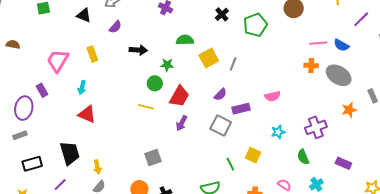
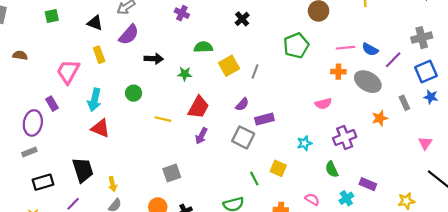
purple line: (361, 19) -> (393, 60), moved
green pentagon: (255, 25) -> (296, 45), moved
purple semicircle: (115, 27) -> (129, 35), size x1.5
yellow rectangle: (92, 54) -> (99, 55), moved
green circle: (155, 83) -> (134, 93), moved
cyan arrow: (82, 88) -> (94, 100), size x1.5
pink semicircle: (272, 96) -> (323, 104), moved
purple rectangle: (343, 163) -> (368, 184), moved

